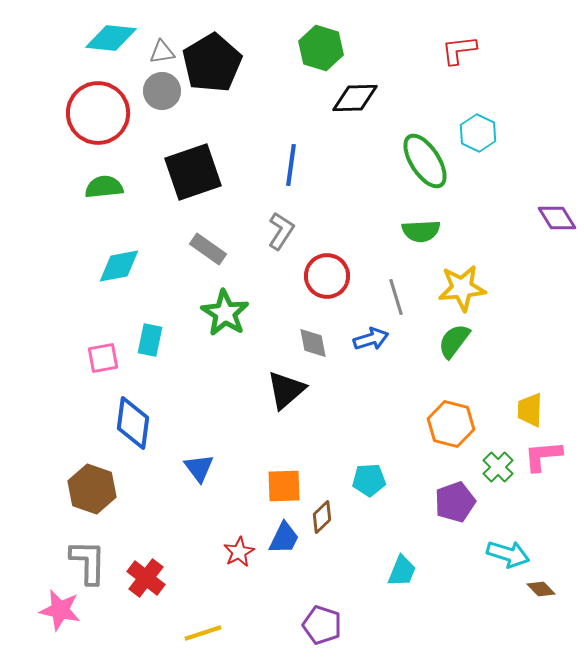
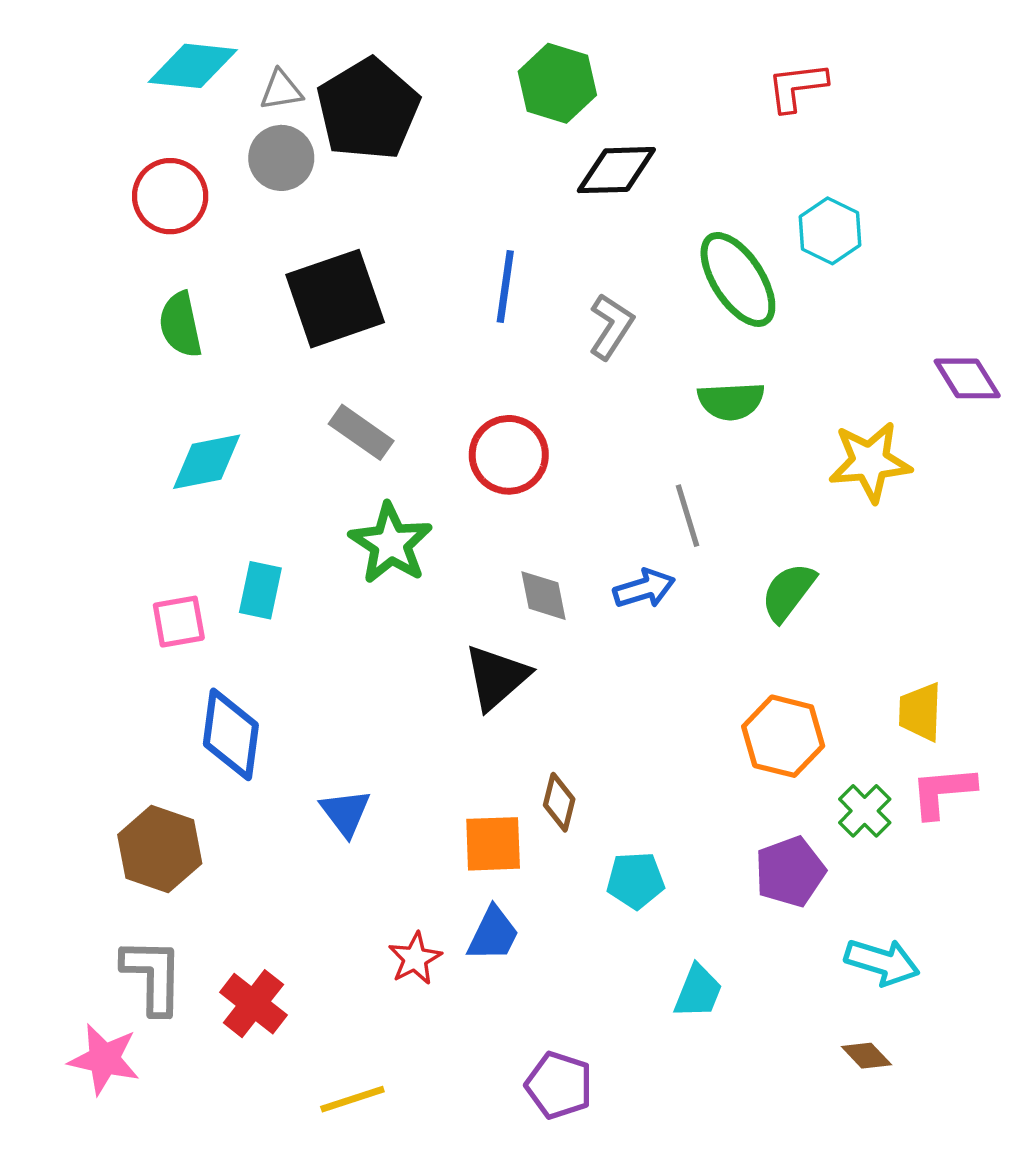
red circle: (98, 113) -> (170, 196), size x0.7
green semicircle: (104, 187) -> (181, 325), turned -96
gray L-shape: (281, 231) -> (611, 326), moved
red circle: (327, 276) -> (509, 455), moved
yellow star: (462, 288) -> (870, 462), moved
cyan pentagon: (369, 480) -> (636, 880), moved
brown diamond: (322, 517) -> (559, 802), moved, turned -32
brown diamond: (541, 589) -> (866, 1056), moved

